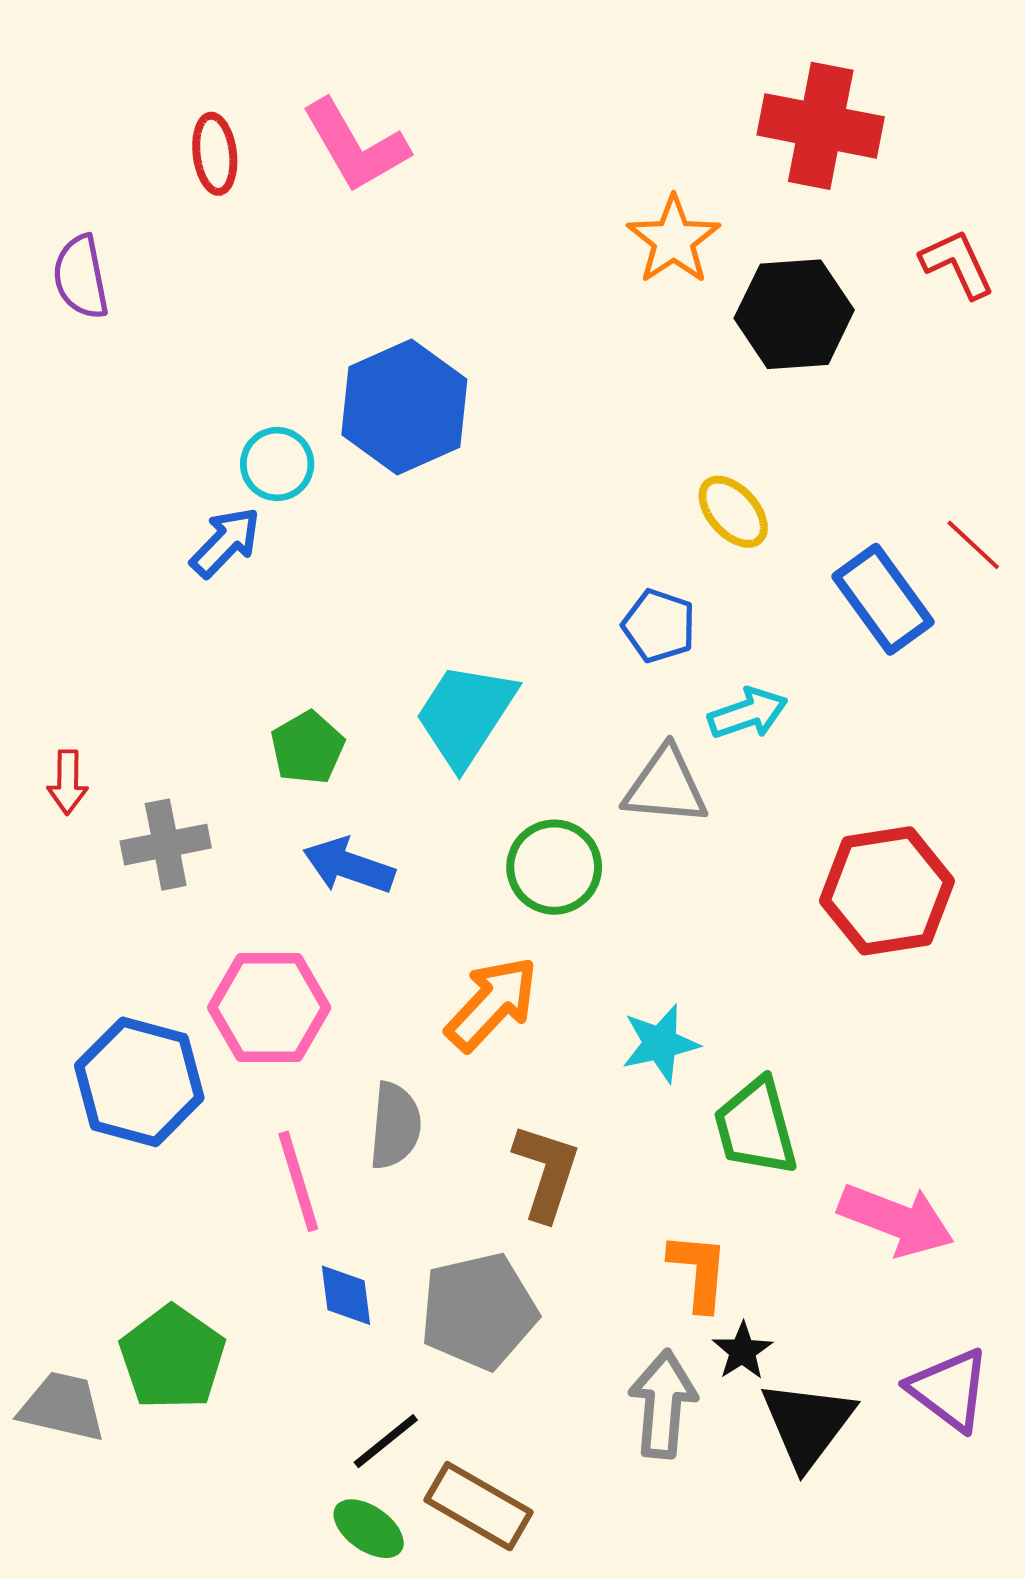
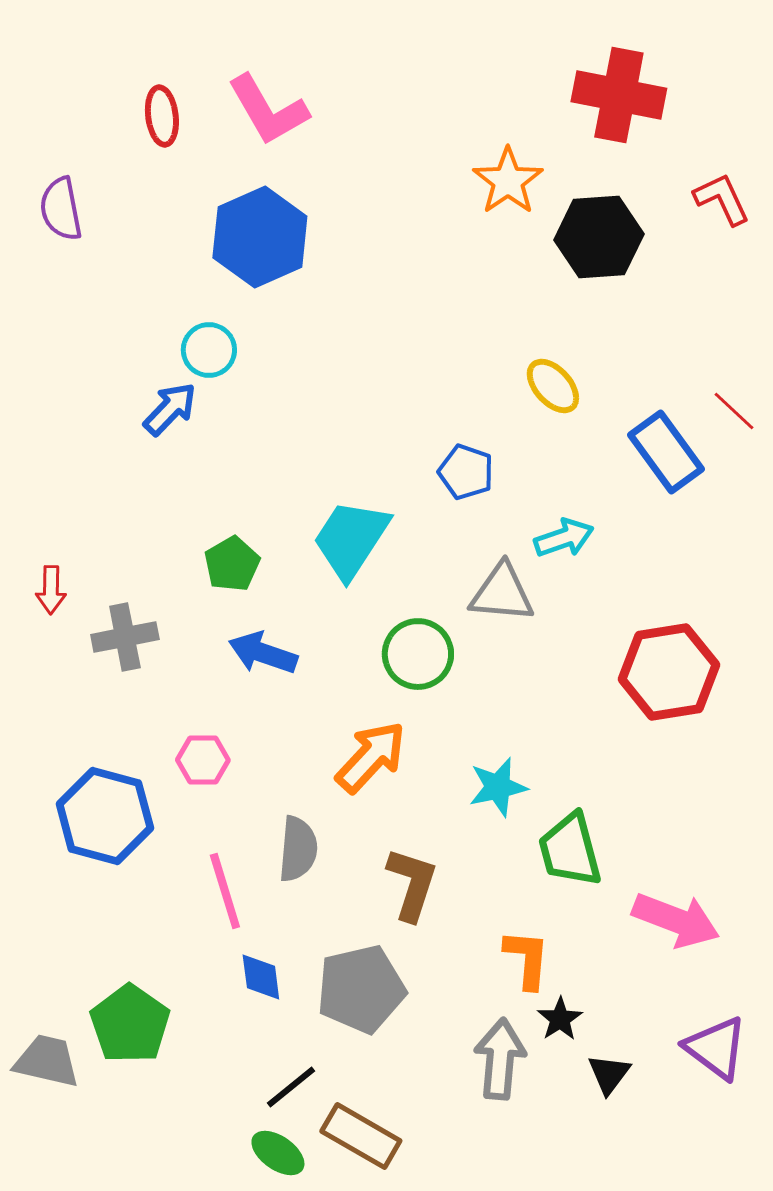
blue hexagon: (404, 407) -> (260, 237), moved
blue pentagon: (659, 626) -> (466, 472), moved
pink hexagon: (269, 1008) -> (203, 760), size x0.6
black triangle: (807, 1424) -> (609, 1074), size x0.6

